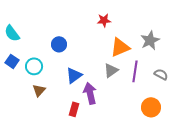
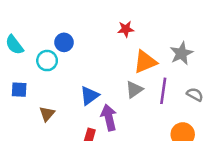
blue circle: (59, 44) -> (64, 42), moved
blue square: (12, 61) -> (19, 90), moved, turned -32
cyan circle: (34, 66) -> (47, 61), moved

